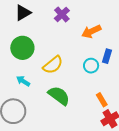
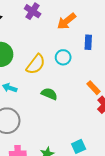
cyan circle: (91, 66) -> (63, 57), moved
green semicircle: (59, 96) -> (49, 94), size x0.7

